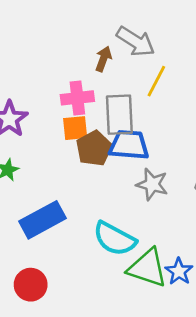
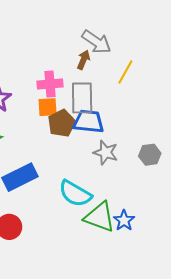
brown arrow: (103, 59) -> (84, 60), moved
yellow line: (156, 81) -> (125, 72), moved

